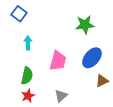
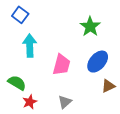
green star: (85, 25) -> (90, 27), turned -30
cyan arrow: (28, 43) -> (30, 46), size x1.5
green semicircle: (27, 76) -> (17, 83), moved, turned -72

